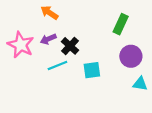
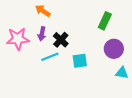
purple arrow: (48, 39) -> (42, 34), turned -56
pink star: (21, 45) -> (18, 39), turned -30

